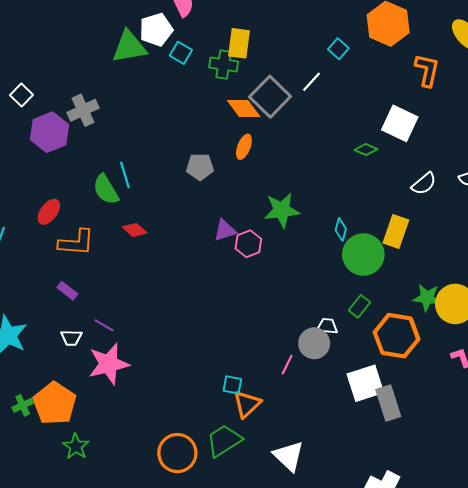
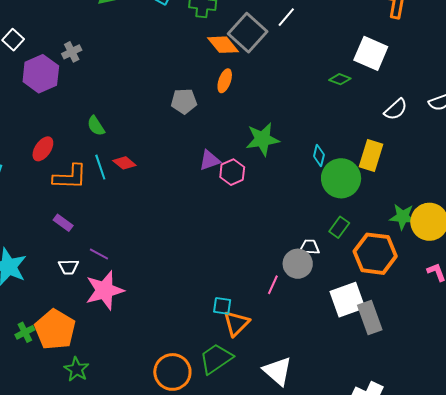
gray cross: (83, 110) -> (72, 52), size x0.7
cyan line: (125, 175) -> (100, 167), moved
green semicircle: (106, 189) -> (96, 126), size x0.7

